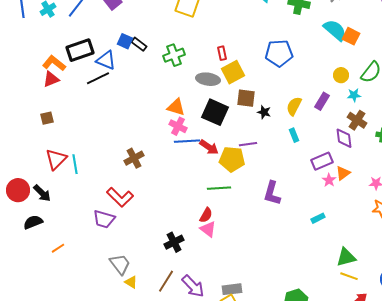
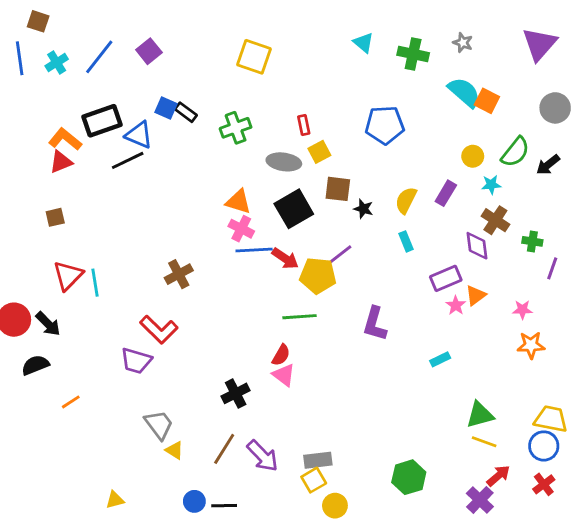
yellow square: (233, 72) -> (319, 152), size x0.7
black square: (215, 112) -> (294, 209), turned 36
purple line: (248, 144) -> (341, 254), turned -30

